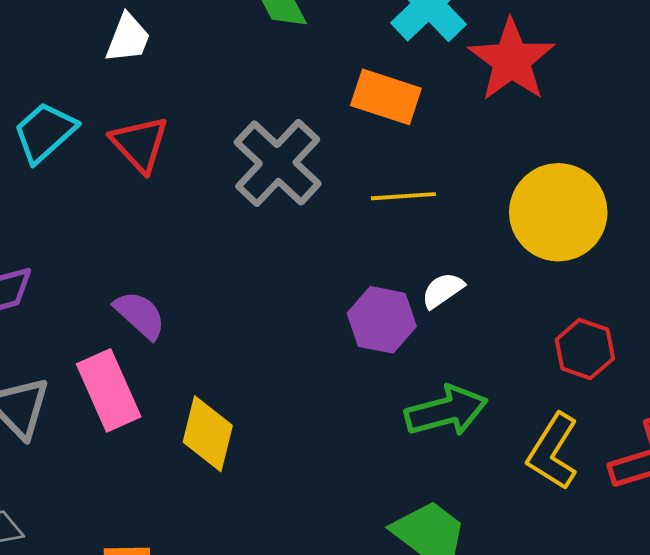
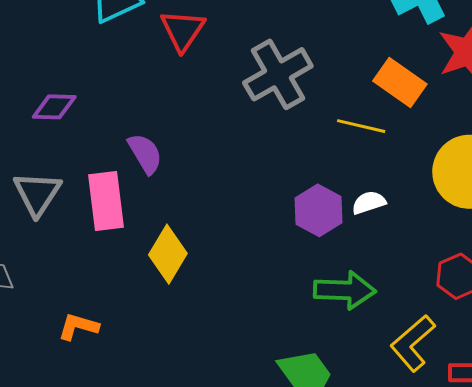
orange rectangle: (386, 97) -> (400, 82), moved

